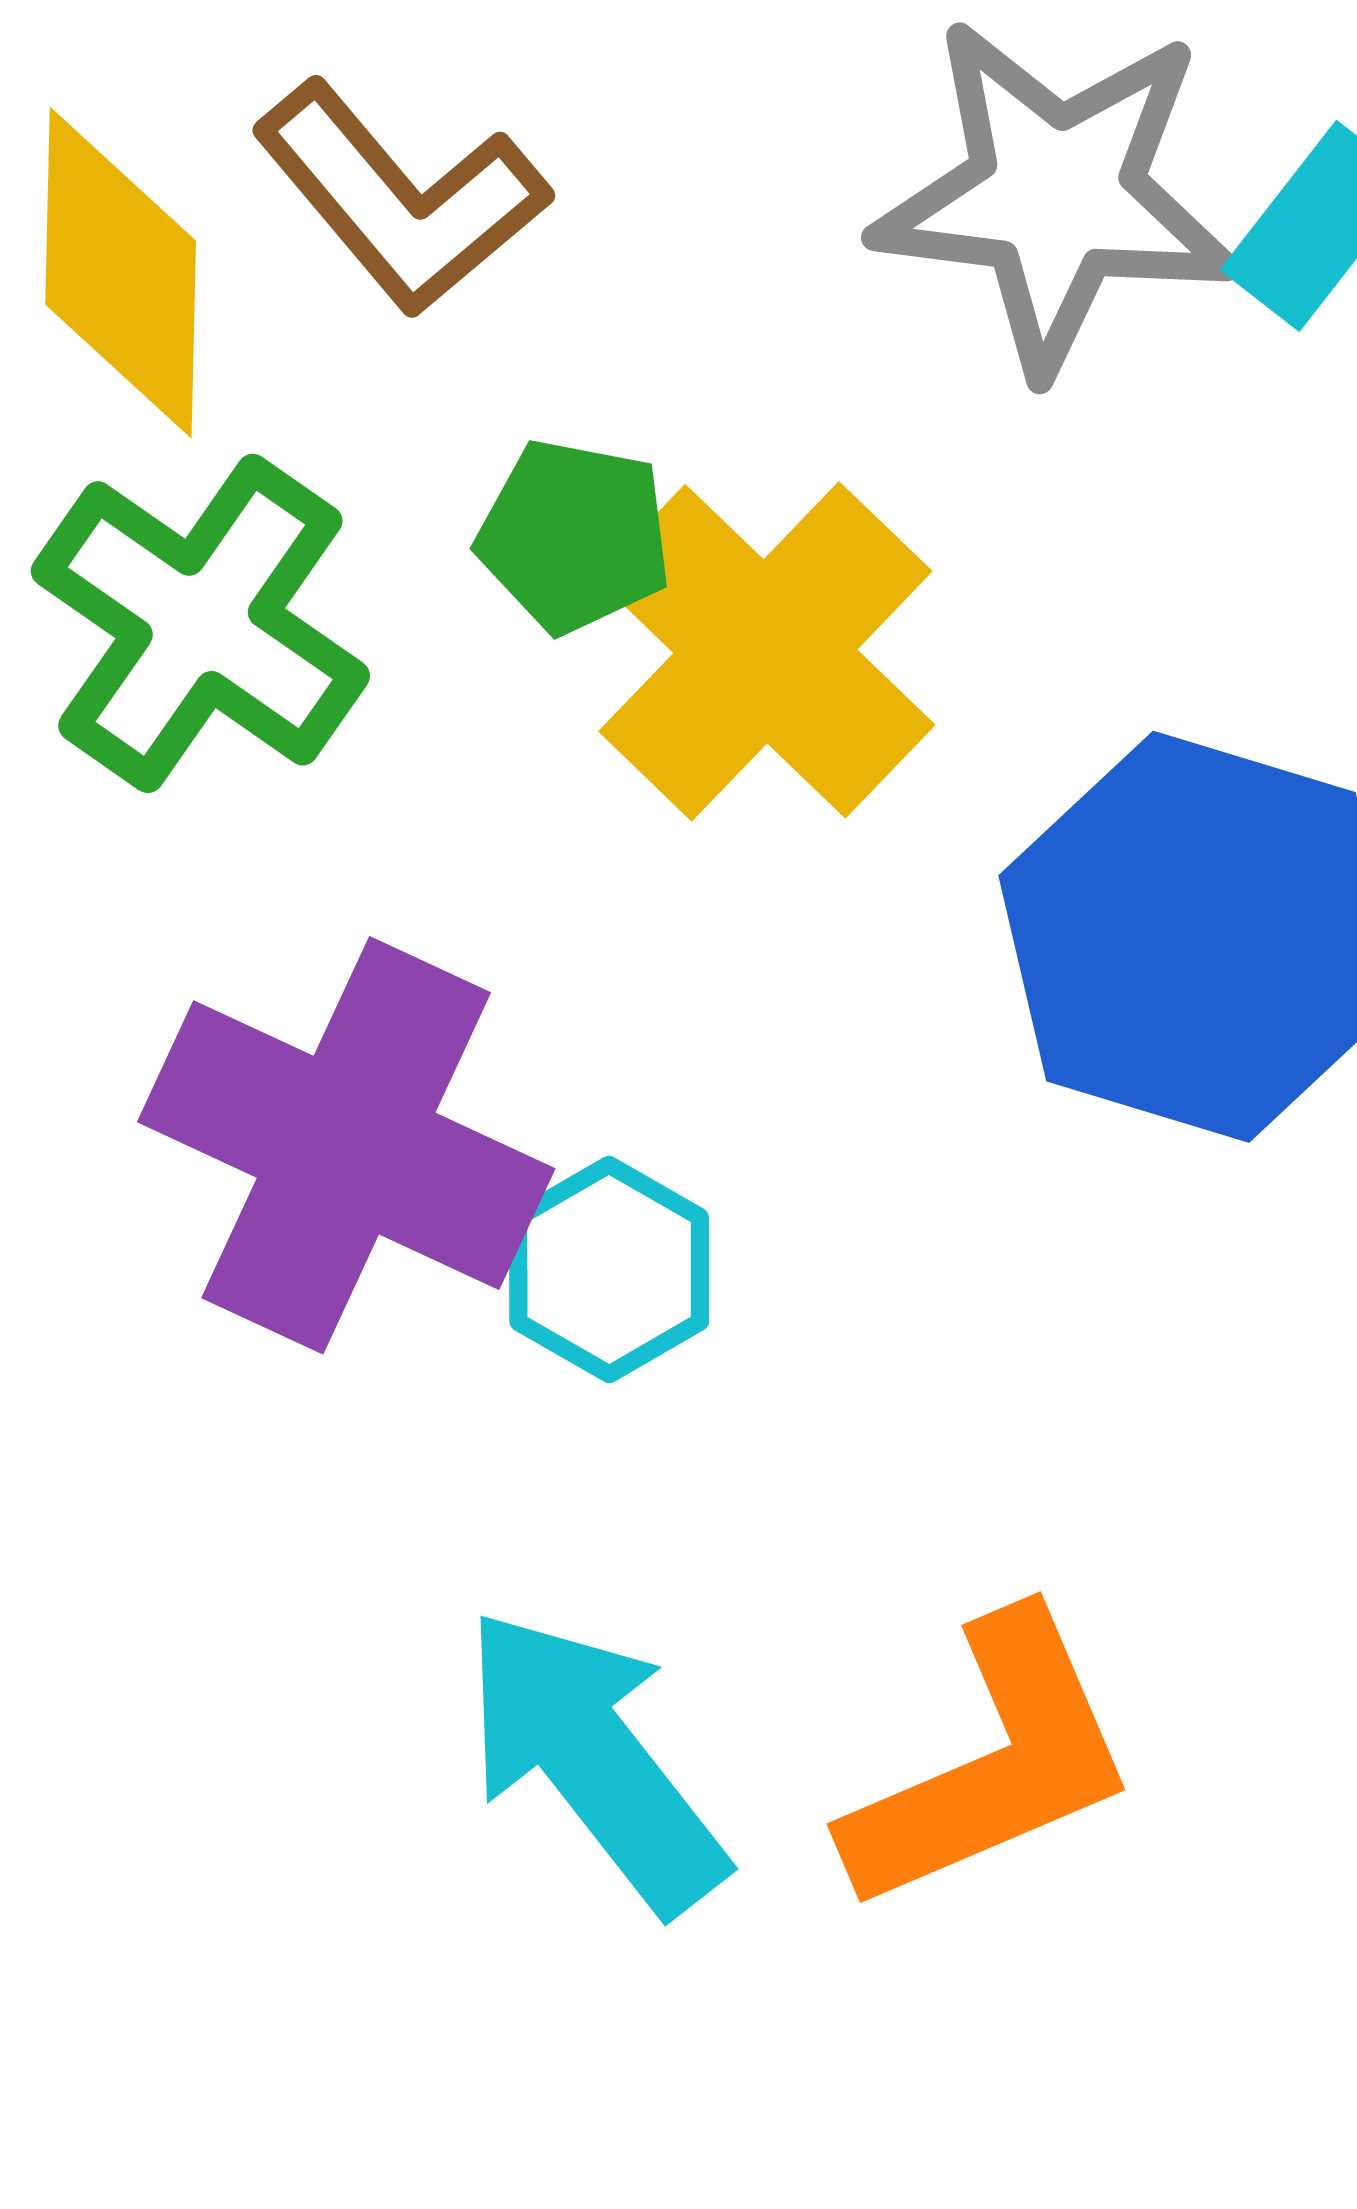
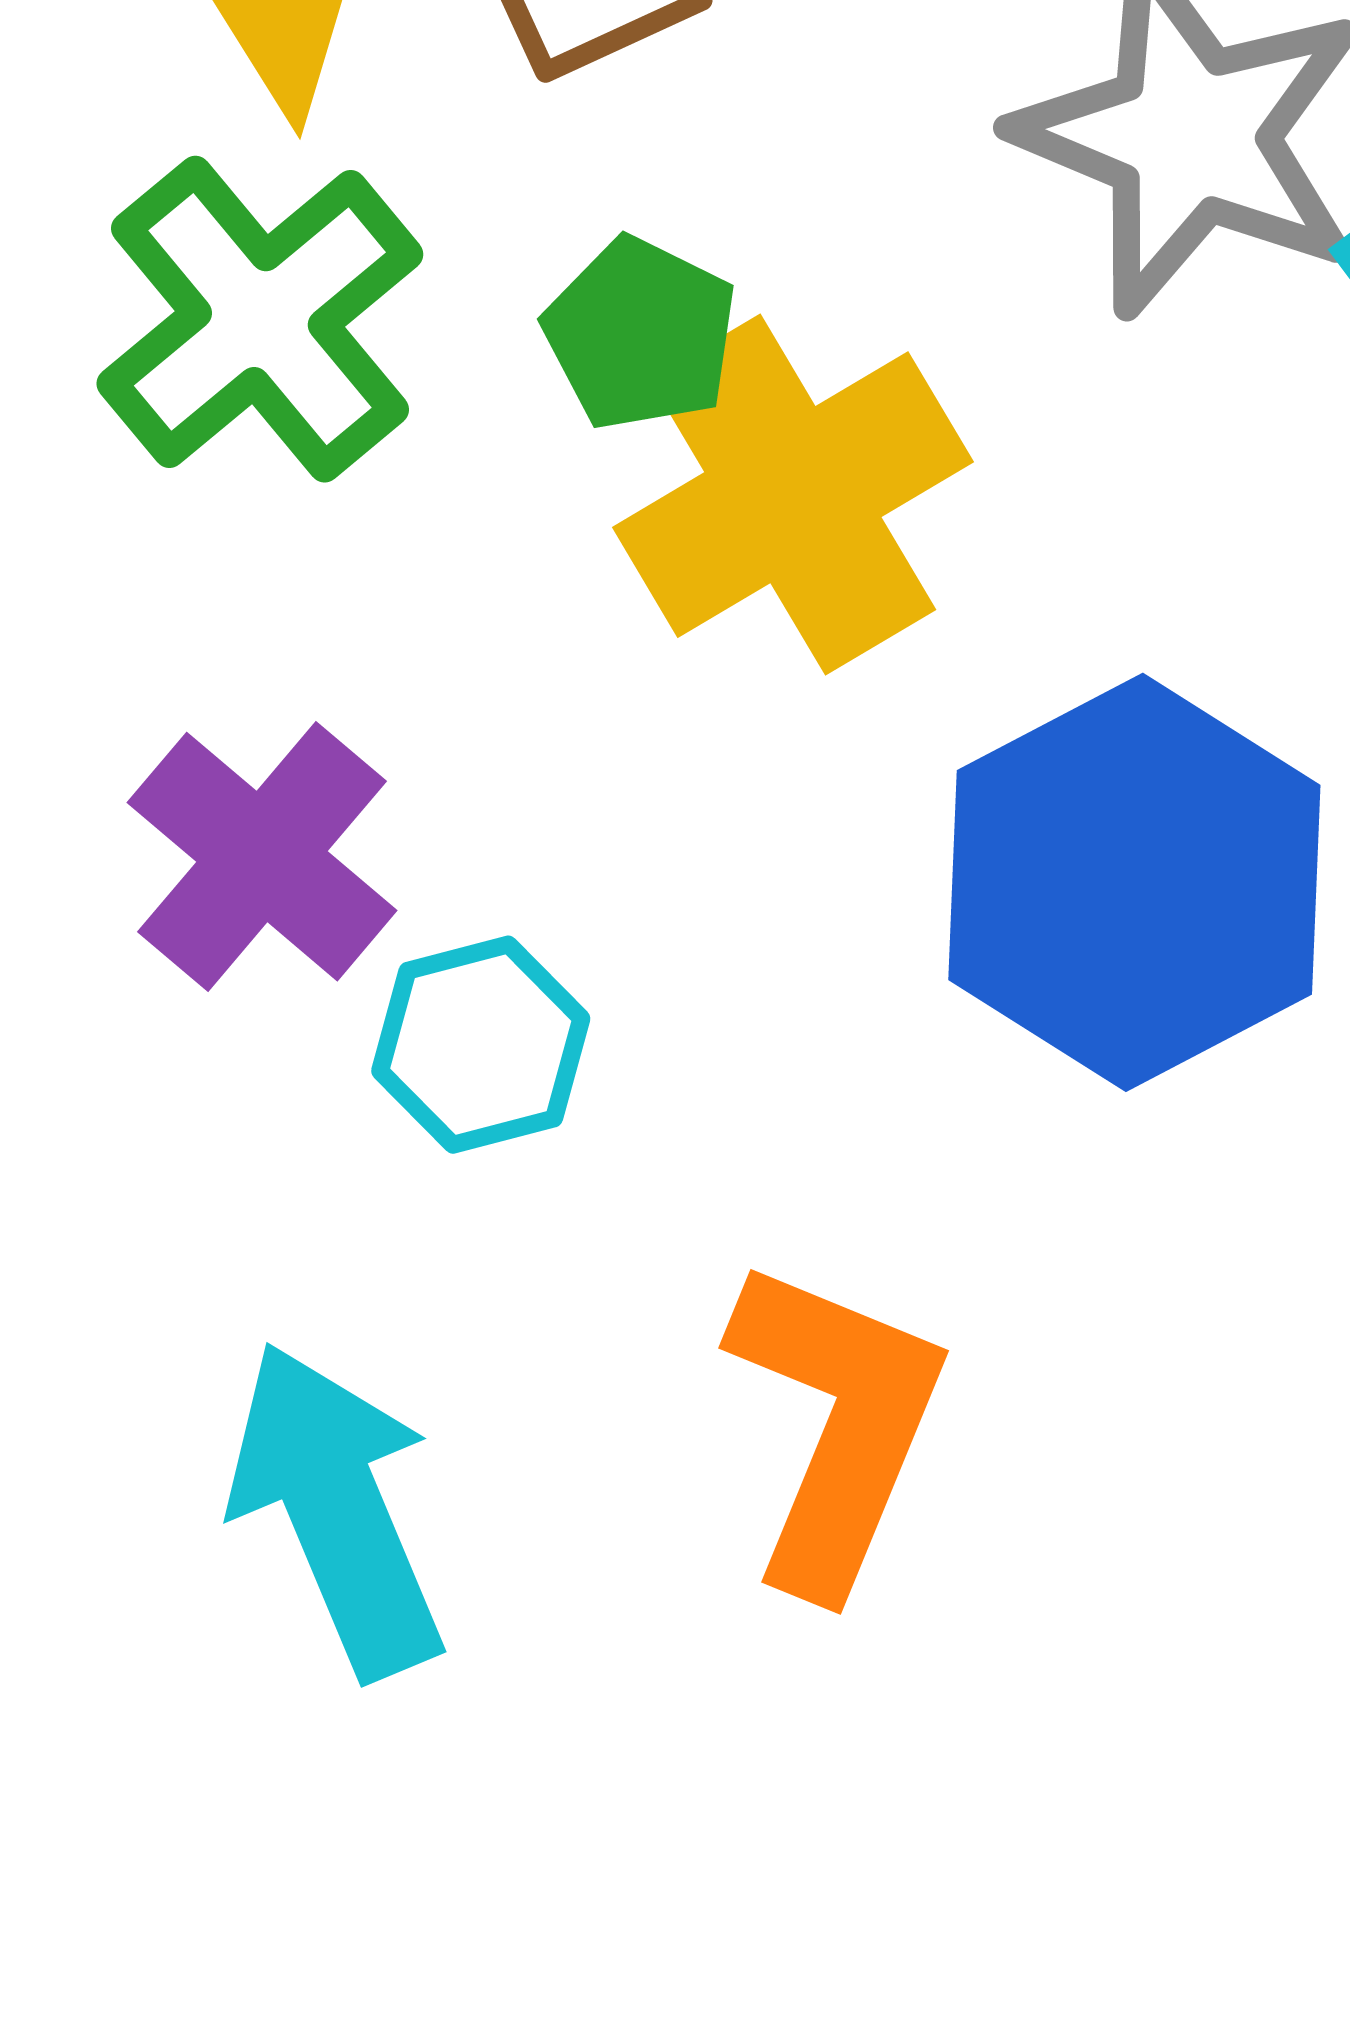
purple cross: (346, 1145) -> (262, 857), size x0.7
orange L-shape: (991, 1764) -> (836, 1425), moved, turned -60

